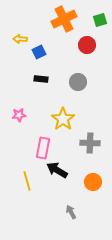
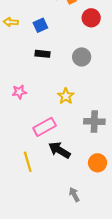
yellow arrow: (20, 39) -> (11, 22), moved
yellow star: (63, 119) -> (66, 96), size x0.7
pink rectangle: (43, 148) -> (45, 127), turned 50

